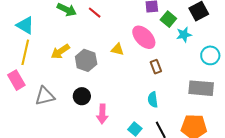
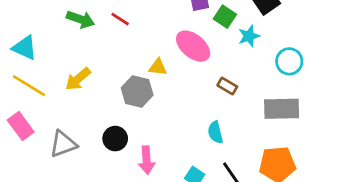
yellow line: (25, 52) -> (29, 86), turned -65
gray hexagon: (86, 60) -> (137, 91), moved
brown rectangle: (156, 67) -> (227, 86), moved, turned -32

